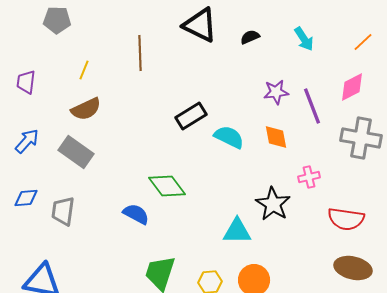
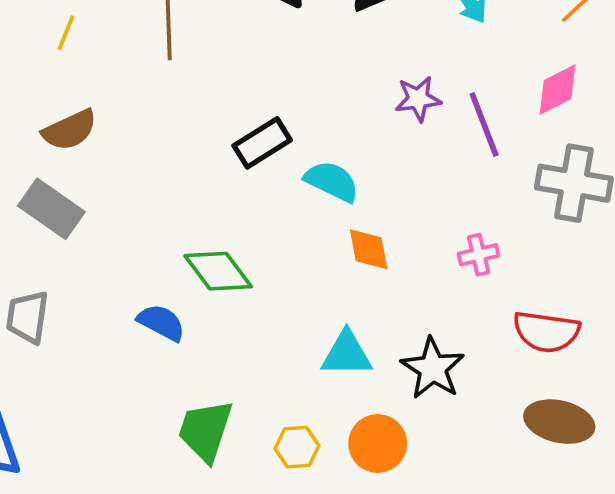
yellow line: (84, 70) -> (66, 33), moved
orange diamond: (276, 137) -> (369, 249), moved
black star: (273, 204) -> (433, 368), moved

